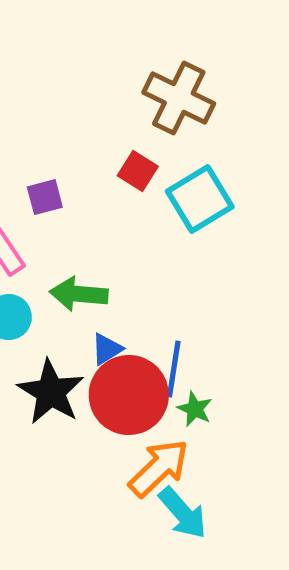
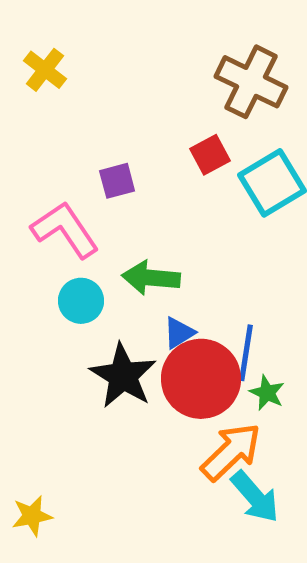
red square: (138, 171) -> (210, 155), turned 30

